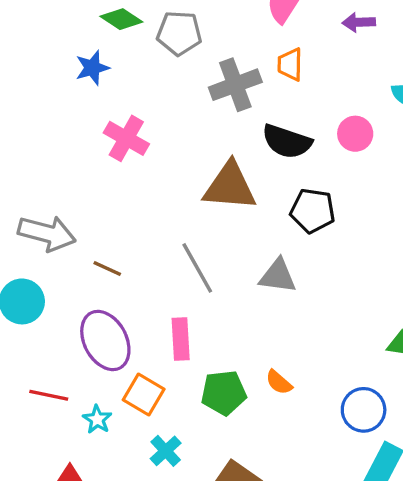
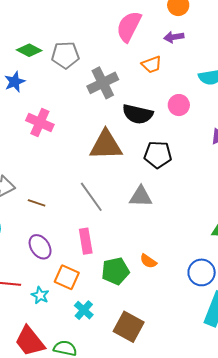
orange trapezoid: (290, 64) -> (152, 65), moved, turned -105
purple ellipse: (105, 341) -> (40, 247), size x0.7

